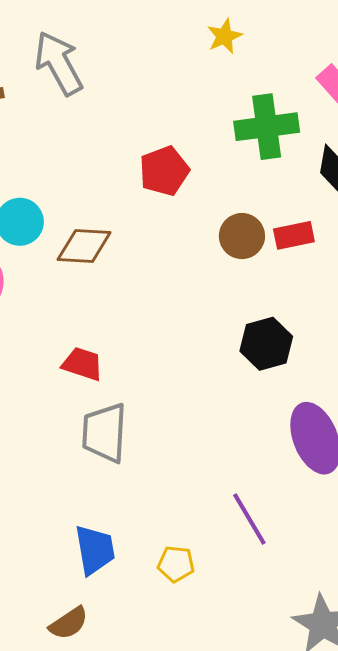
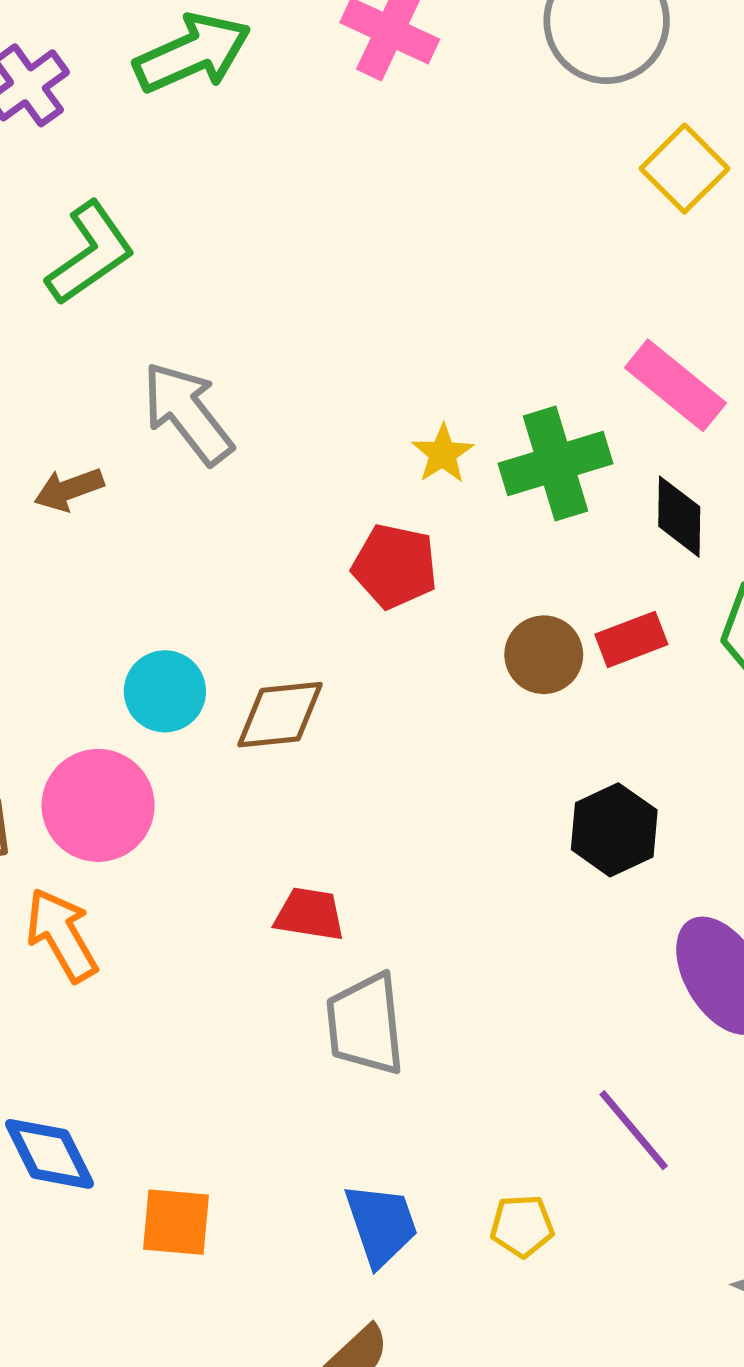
yellow star: (225, 36) -> (443, 454), moved
red pentagon: (164, 171) -> (395, 566), turned -30

